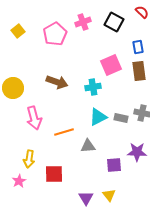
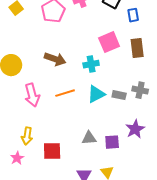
blue rectangle: (138, 47) -> (133, 15), moved
orange line: (64, 132) -> (65, 93), moved
gray triangle: (88, 146) -> (89, 138), moved
purple star: (137, 152) -> (135, 129), turned -30

